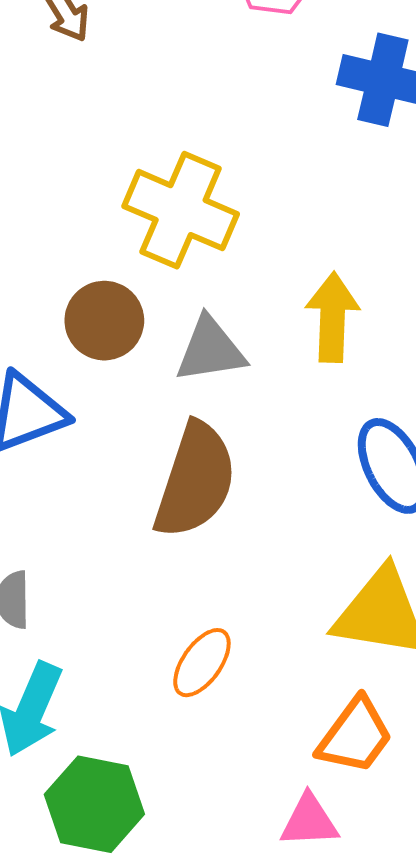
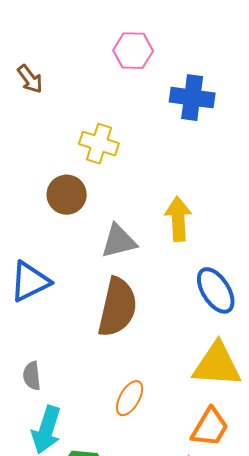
yellow cross: (181, 210) -> (99, 144), moved, size x0.7
brown circle: (104, 321) -> (67, 195), moved

